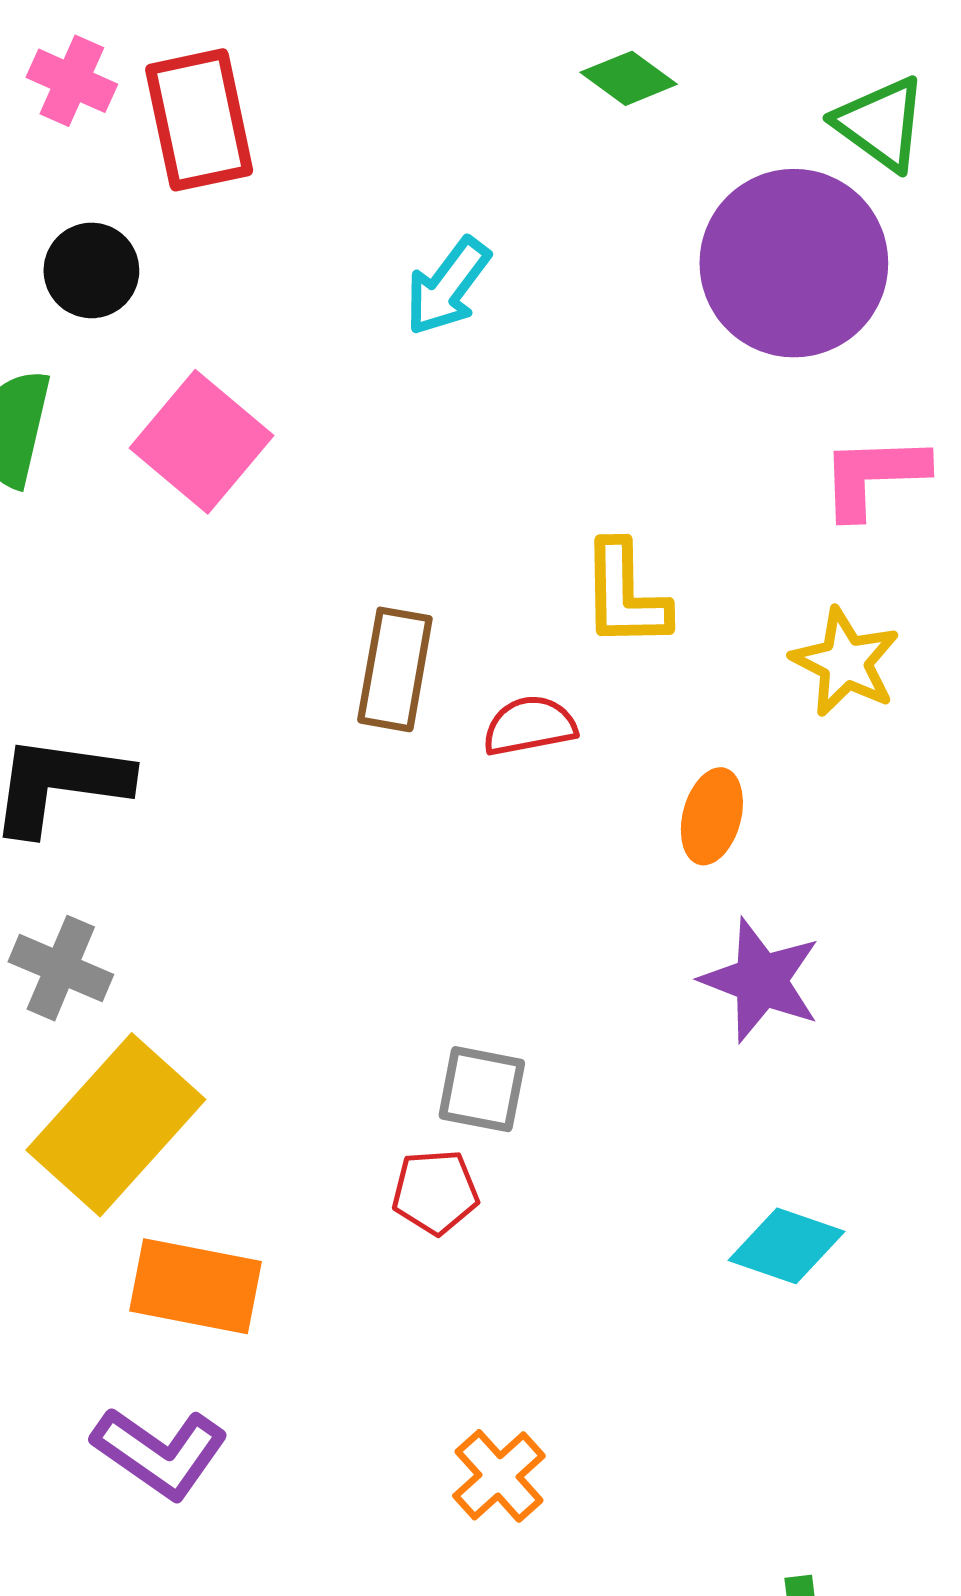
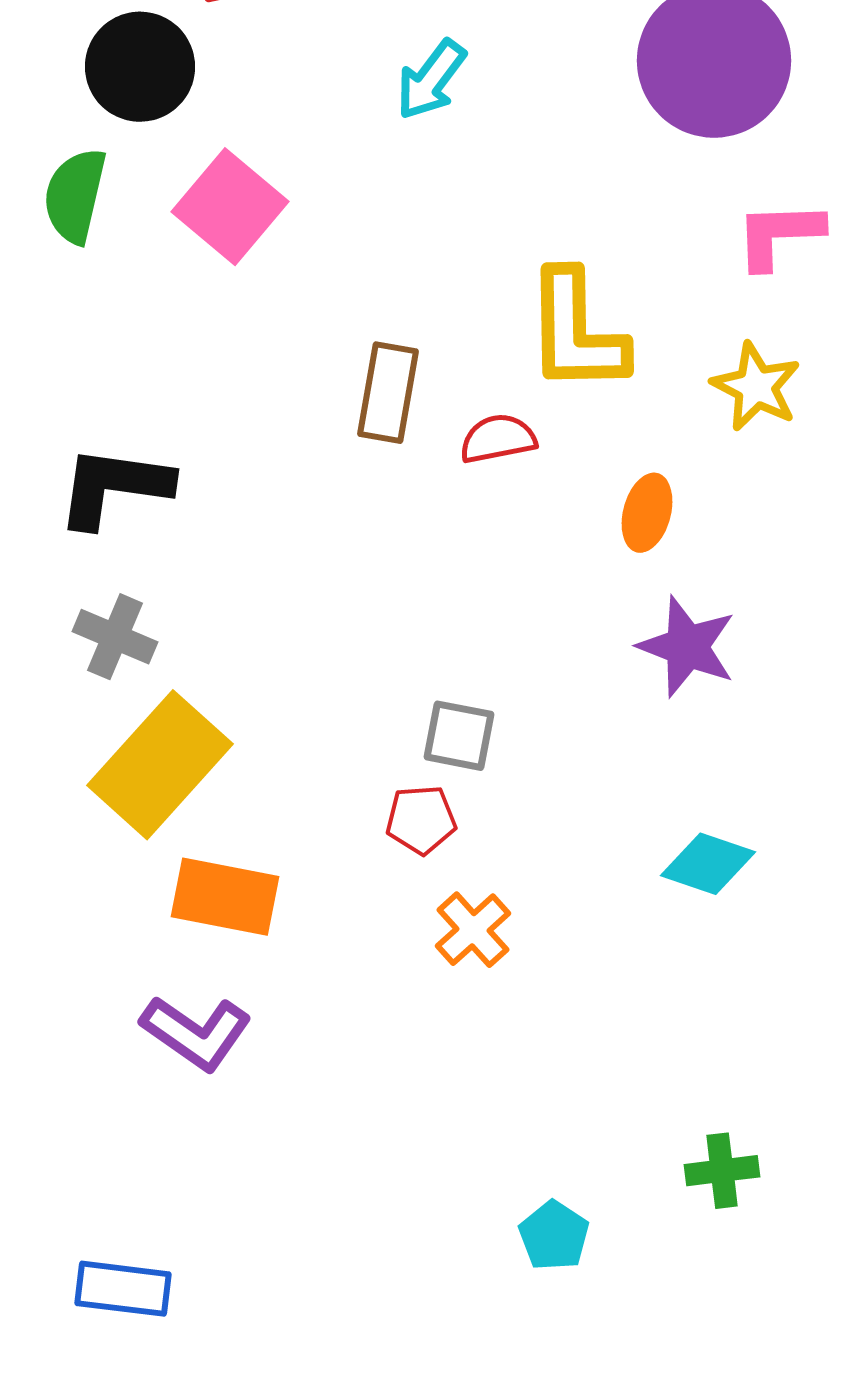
black circle: (91, 270) -> (140, 67), size x1.4
yellow L-shape: (625, 595) -> (576, 332), size x1.4
orange cross: (499, 1476) -> (473, 930), moved

